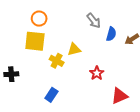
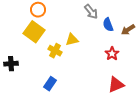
blue semicircle: (111, 34) -> (108, 25), turned 144
yellow square: (35, 41) -> (34, 32), turned 30
red star: (97, 73) -> (112, 54), moved

